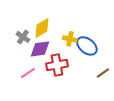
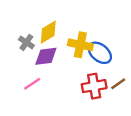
yellow cross: (70, 39) -> (80, 45), size x1.5
red cross: (57, 65) -> (94, 86), moved

